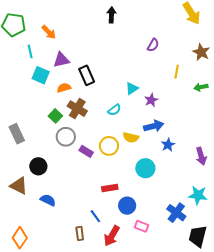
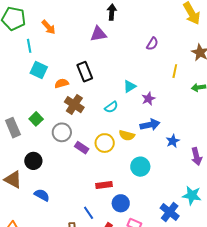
purple triangle: (61, 60) -> (98, 34), moved
green square: (55, 116) -> (36, 119), moved
blue star: (168, 145) -> (173, 141), moved

